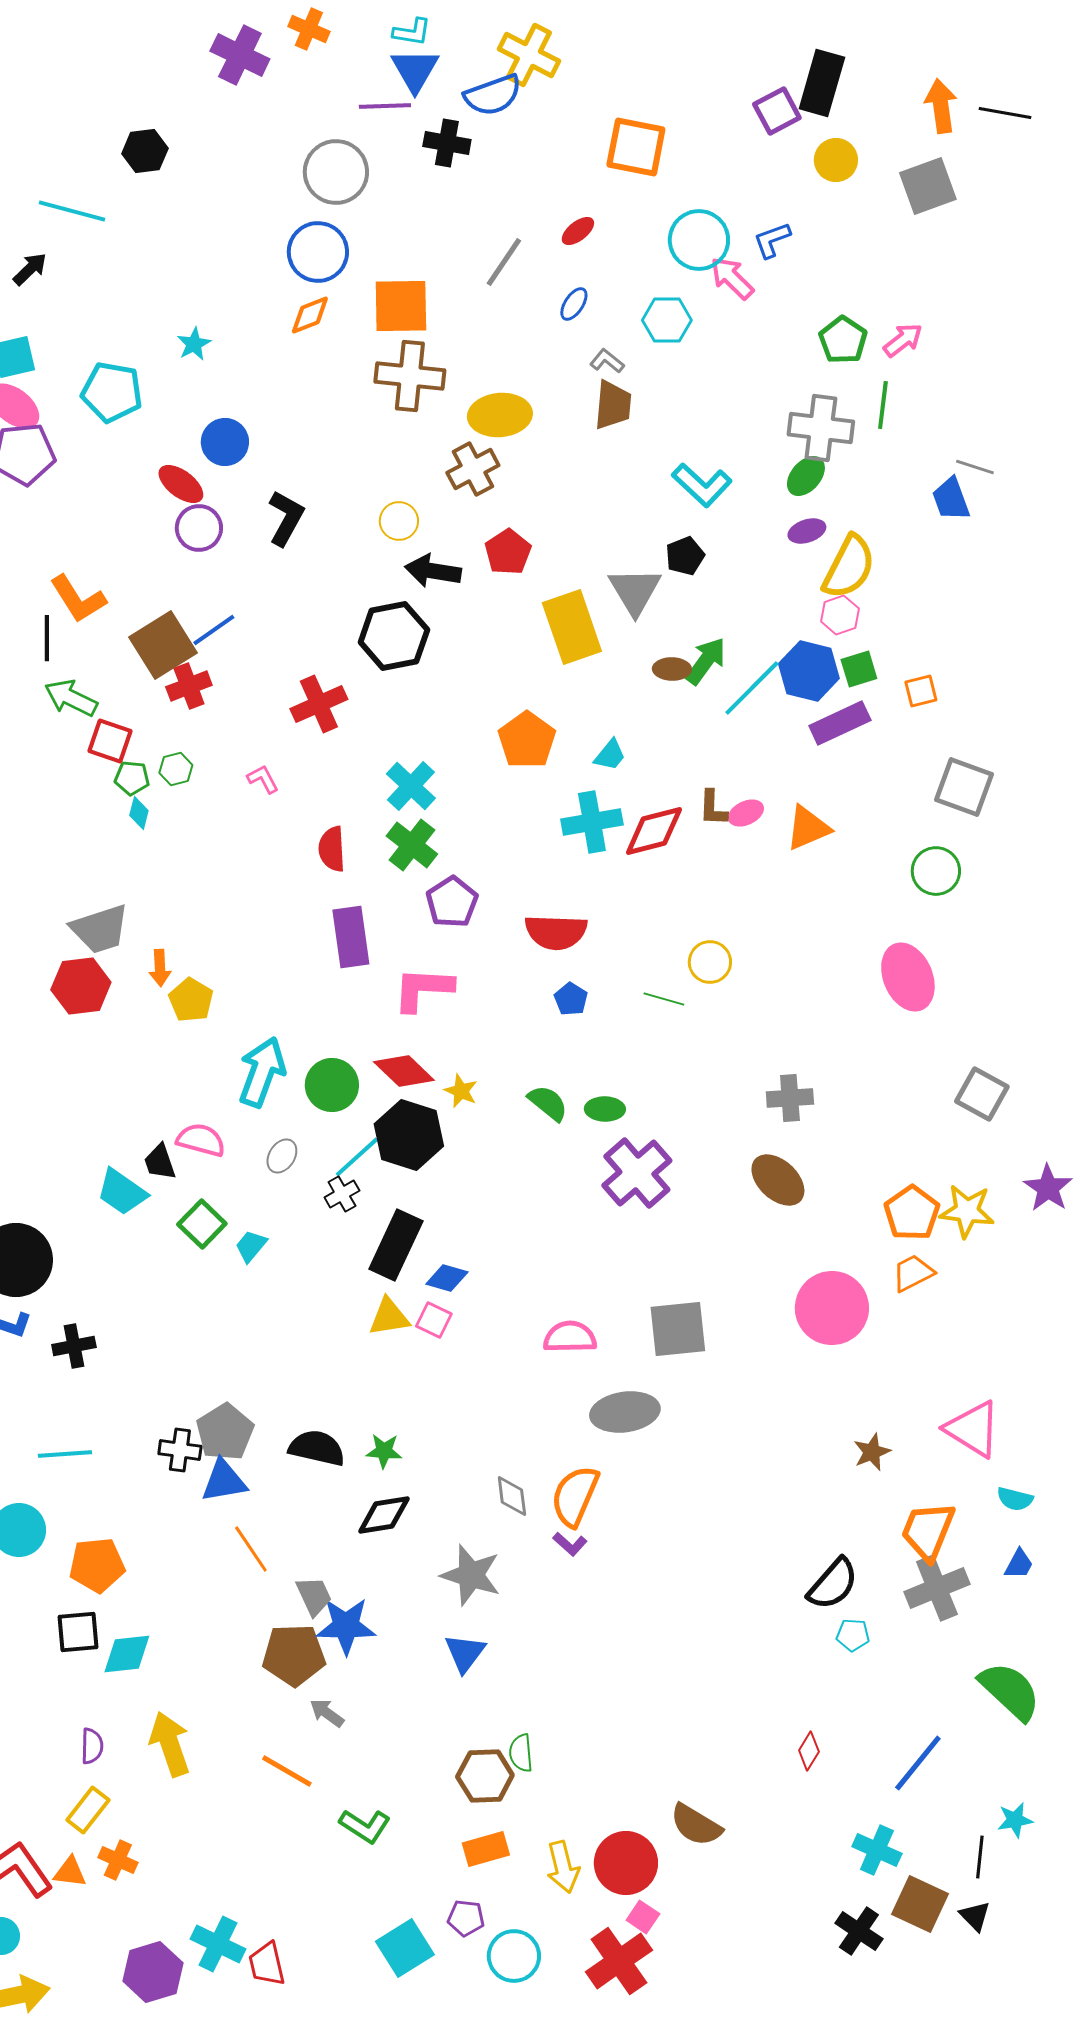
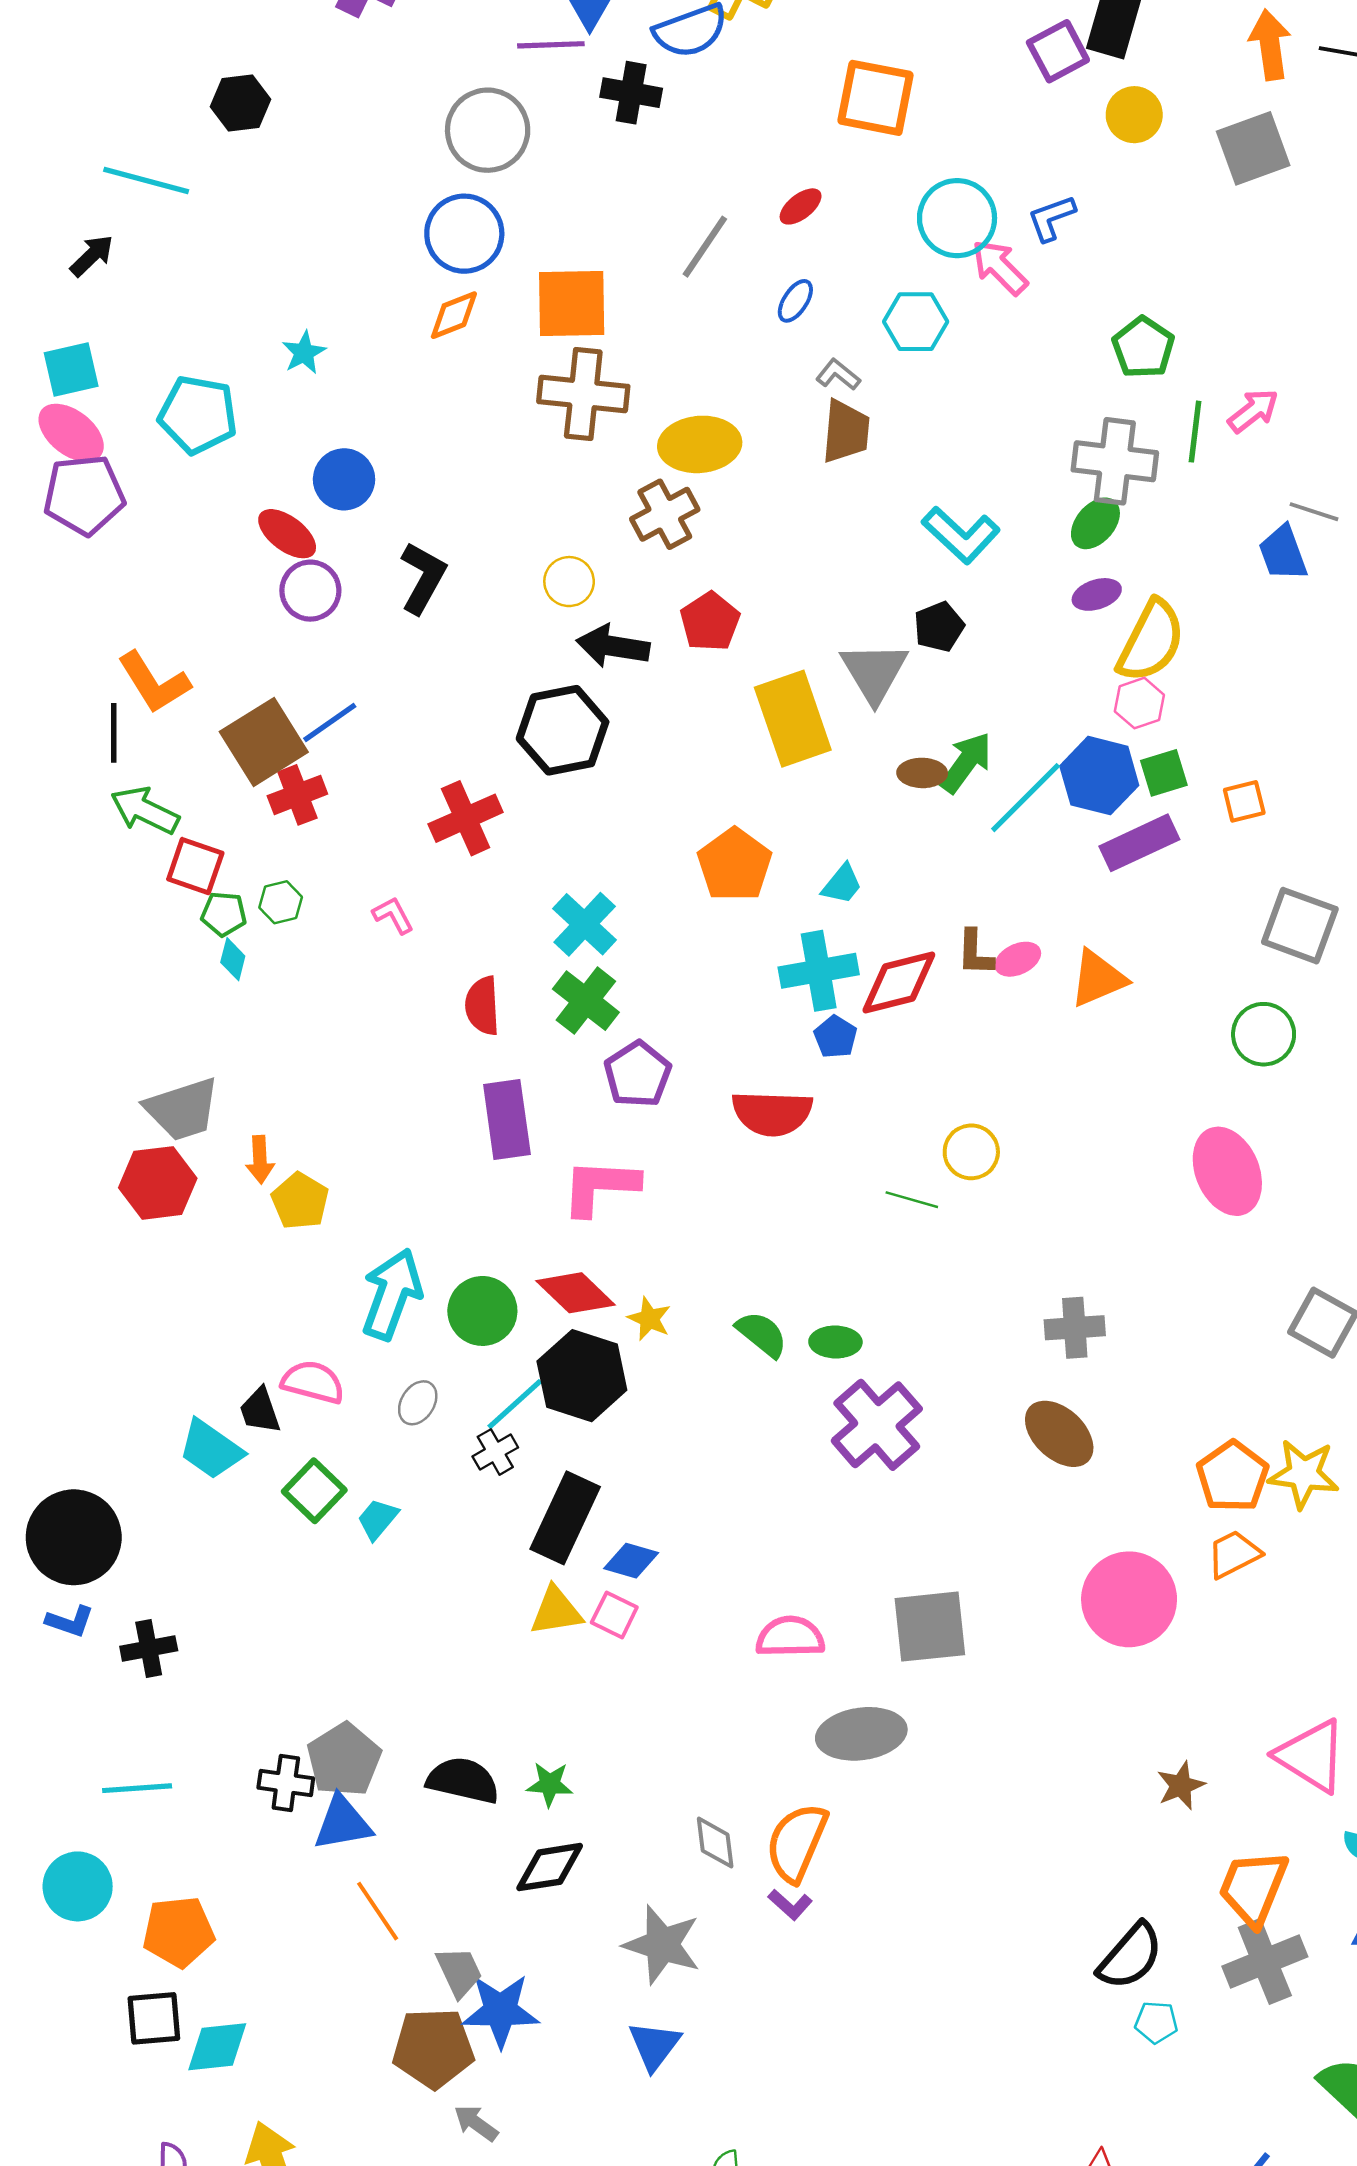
pink arrow: (903, 340) -> (1253, 411), moved
blue pentagon: (571, 999) -> (835, 1037), moved

